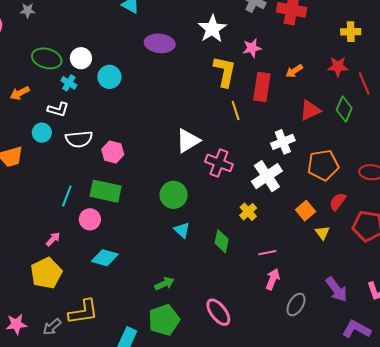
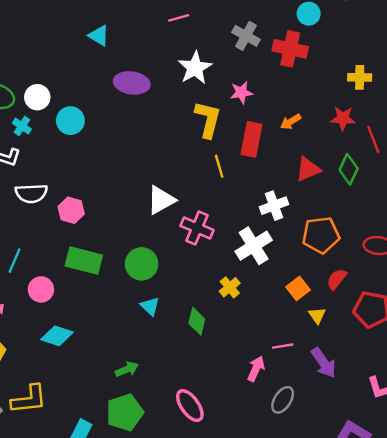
green rectangle: (106, 191) -> (84, 261), moved
pink line: (267, 253) -> (283, 346), moved
purple arrow: (336, 289) -> (324, 363), moved

